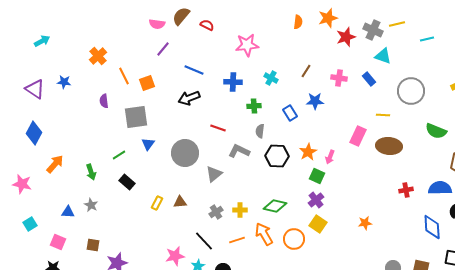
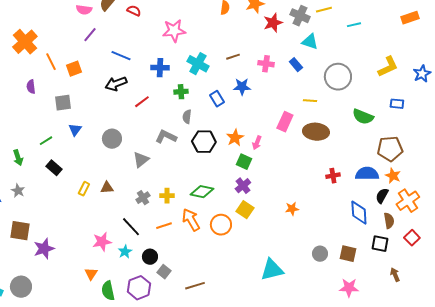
orange cross: (98, 56) -> (25, 42), size x1.4
brown line: (306, 71) -> (233, 57), turned 40
cyan cross: (271, 78) -> (198, 64), size x1.5
gray square: (136, 117) -> (63, 103), size x0.7
red line: (218, 128) -> (142, 102), moved, turned -56
gray circle: (185, 153) -> (112, 139), size x0.7
brown square: (93, 245) -> (20, 231), size x1.5

